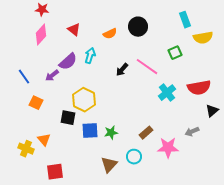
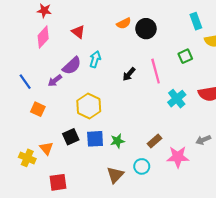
orange semicircle: (110, 34) -> (124, 23), moved
pink line: (147, 67) -> (156, 71), turned 40
black square: (68, 118) -> (71, 137), moved, turned -35

